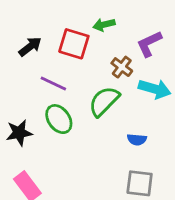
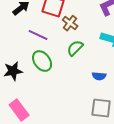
brown cross: (122, 67) -> (70, 23), moved
green semicircle: (104, 101) -> (75, 48), size x0.7

